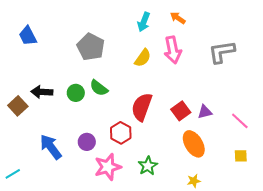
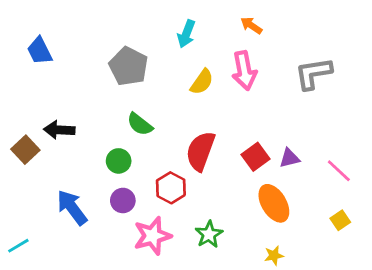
cyan arrow: (144, 22) -> (186, 34), moved
green circle: (76, 93) -> (119, 161), moved
yellow square: (241, 156) -> (340, 220), turned -32

